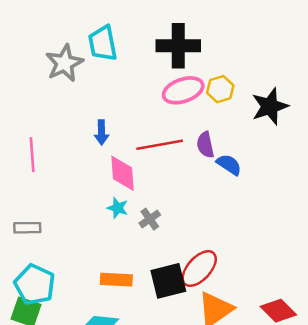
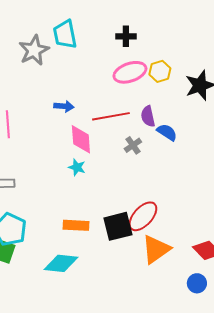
black cross: (178, 46) -> (126, 36), size x0.6
blue arrow: (101, 132) -> (64, 106), turned -84
gray cross: (150, 219) -> (133, 145), moved

